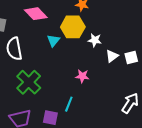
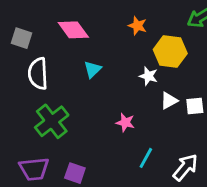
yellow hexagon: (73, 27) -> (170, 52), moved
cyan line: (69, 104) -> (146, 158), moved

